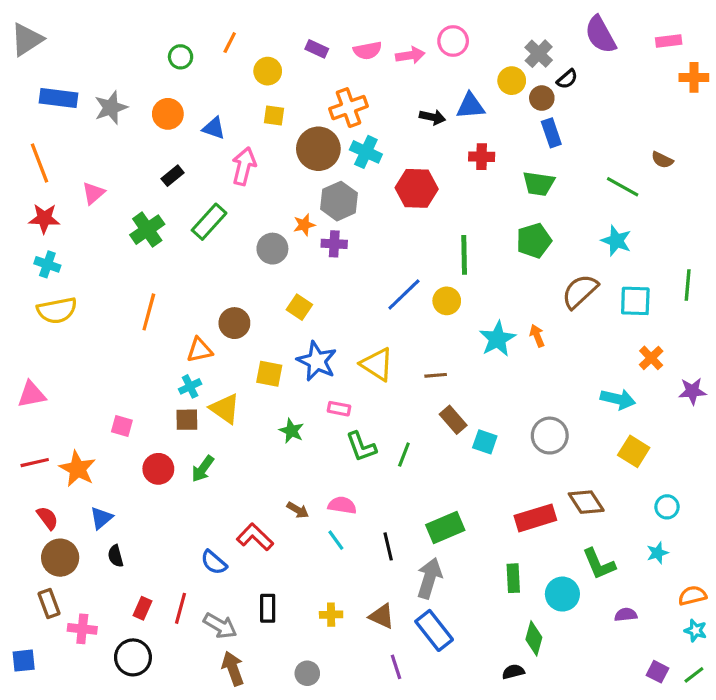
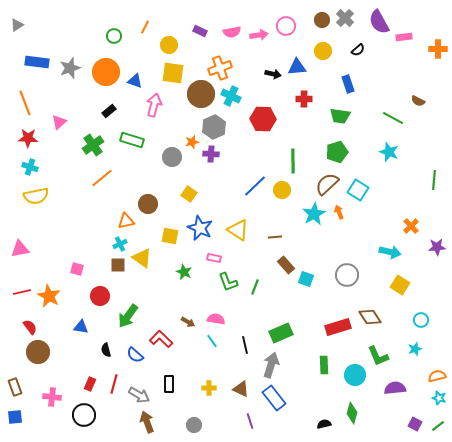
gray triangle: (27, 39) -> (17, 25), size x0.6
pink rectangle: (669, 41) -> (404, 37), moved
gray cross: (539, 54) -> (345, 18), moved
brown circle: (542, 98) -> (322, 20), moved
orange circle: (168, 114) -> (106, 72), size x1.4
yellow square: (274, 115) -> (173, 73), size x1.6
green rectangle: (209, 222) -> (132, 140), turned 65
brown semicircle: (580, 291) -> (327, 184), moved
cyan square: (635, 301) -> (358, 190), moved, turned 30
orange line: (149, 312) -> (102, 178), moved, turned 35
green arrow: (203, 469) -> (128, 316), moved, size x1.4
blue triangle: (101, 518) -> (81, 327), moved, turned 49
black semicircle: (116, 556) -> (106, 350), moved
brown rectangle: (49, 604) -> (15, 387), moved
purple semicircle: (626, 615) -> (395, 388), size x1.5
green diamond: (534, 638) -> (352, 413), moved

